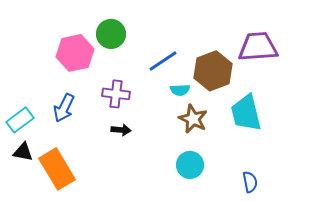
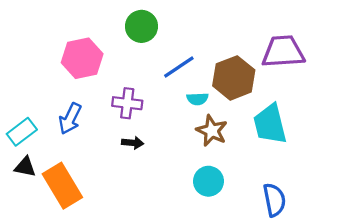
green circle: (111, 34) -> (141, 26), moved
blue semicircle: (250, 182) -> (274, 200), size x1.4

